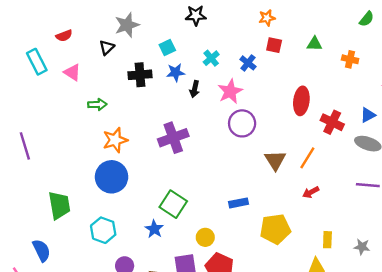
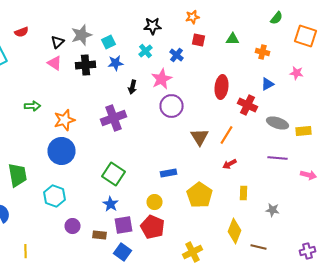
black star: (196, 15) -> (152, 26), moved
gray star: (127, 25) -> (82, 35), moved
pink triangle: (72, 72) -> (54, 63), moved
black arrow: (195, 89) -> (132, 87), moved
green arrow: (97, 104) -> (32, 106), moved
blue triangle: (368, 115) -> (268, 84), moved
blue star: (154, 229) -> (110, 204), moved
yellow pentagon: (275, 229) -> (200, 195), turned -30
yellow circle: (205, 237) -> (154, 202), moved
yellow rectangle: (327, 240) -> (244, 193), moved

